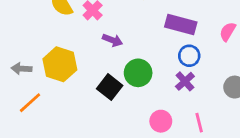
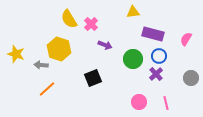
yellow hexagon: (60, 64) -> (59, 49), moved
green circle: (138, 73) -> (133, 59), moved
black square: (110, 87) -> (93, 78), moved, turned 30

